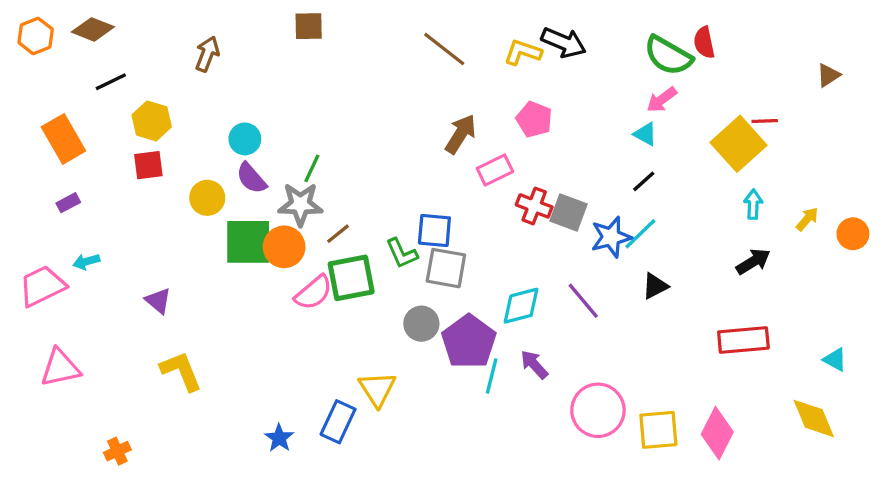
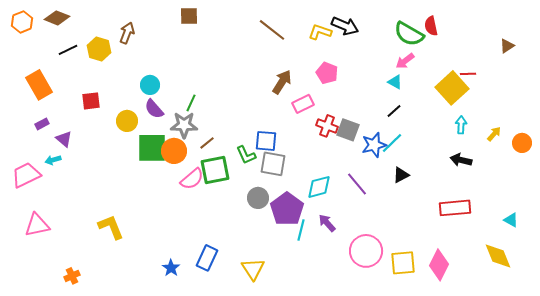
yellow hexagon: (152, 121) -> (99, 49), moved
black arrow: (753, 262) -> (461, 160), turned -135
purple triangle: (158, 301) -> (64, 139), moved
yellow triangle: (377, 389) -> (253, 269), moved

